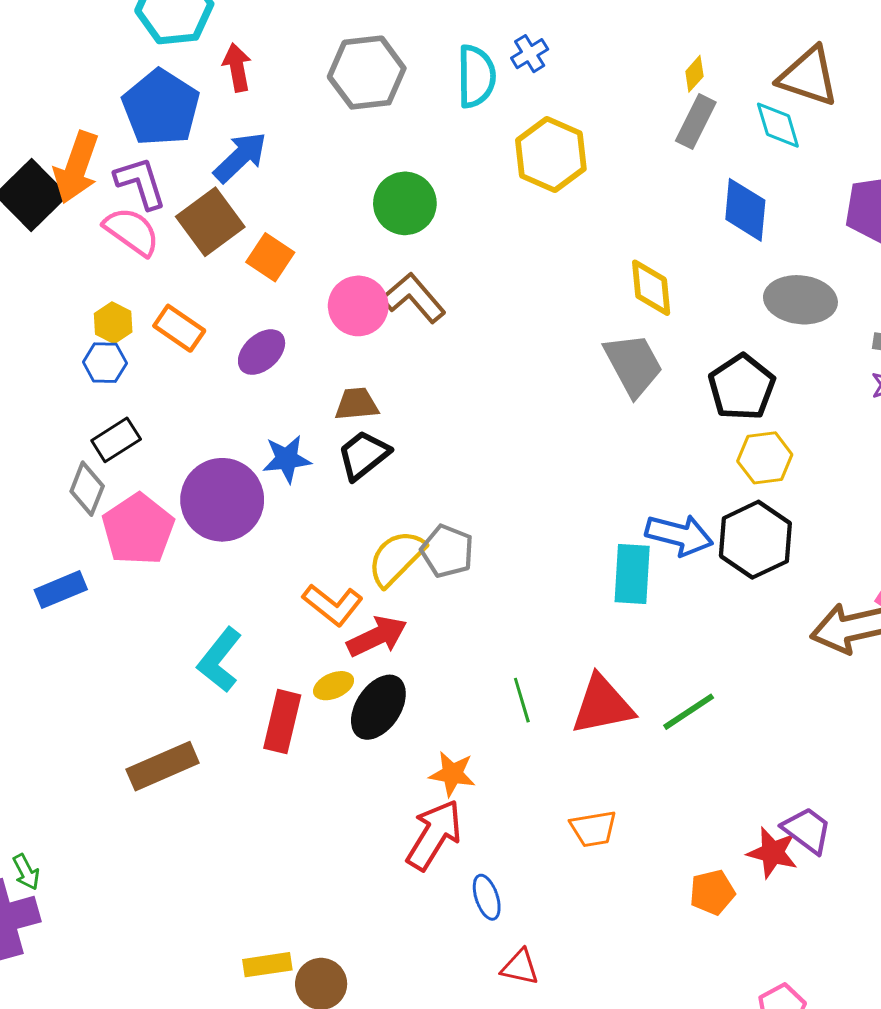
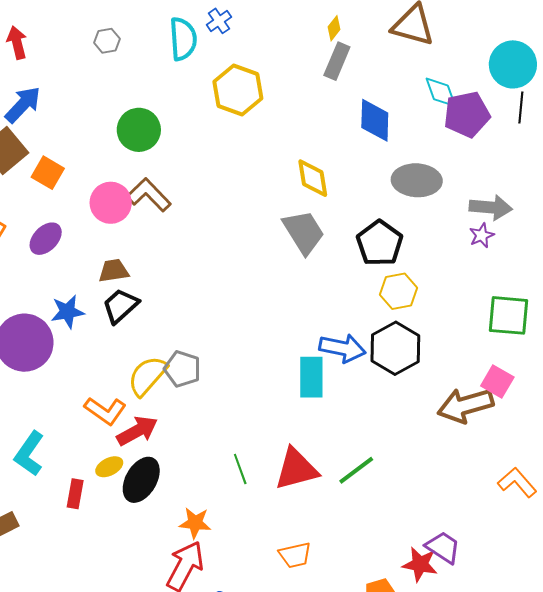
gray hexagon: (367, 73) -> (107, 41), size x0.5
cyan diamond: (778, 125) -> (441, 92), moved
red rectangle: (282, 722) -> (75, 494), size x0.7

